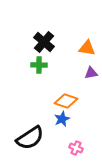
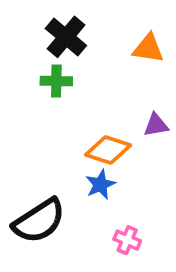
purple triangle: (91, 73) -> (156, 125), moved

